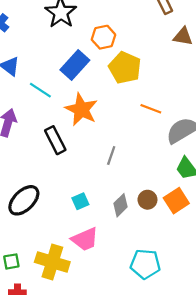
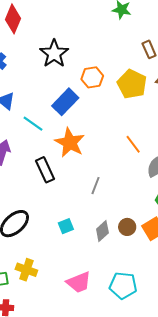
yellow pentagon: (125, 68) -> (132, 84), moved
orange line: (151, 109) -> (133, 144), turned 30
pink trapezoid: (85, 239) -> (79, 282), moved
yellow cross: (52, 262) -> (26, 270), moved, size x0.7

